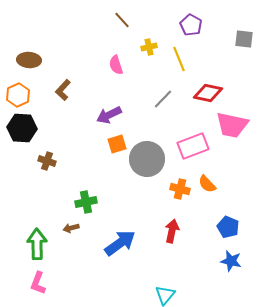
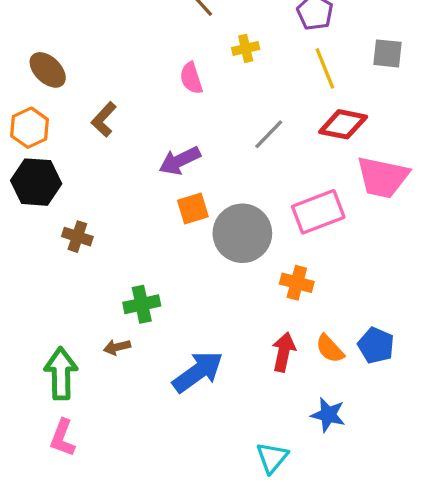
gray square: (244, 39) -> (388, 53), moved
yellow line: (179, 59) -> (325, 68), moved
brown ellipse: (29, 60) -> (48, 70), turned 40
orange semicircle: (207, 184) -> (330, 349), moved
blue star: (231, 261) -> (328, 415), moved

